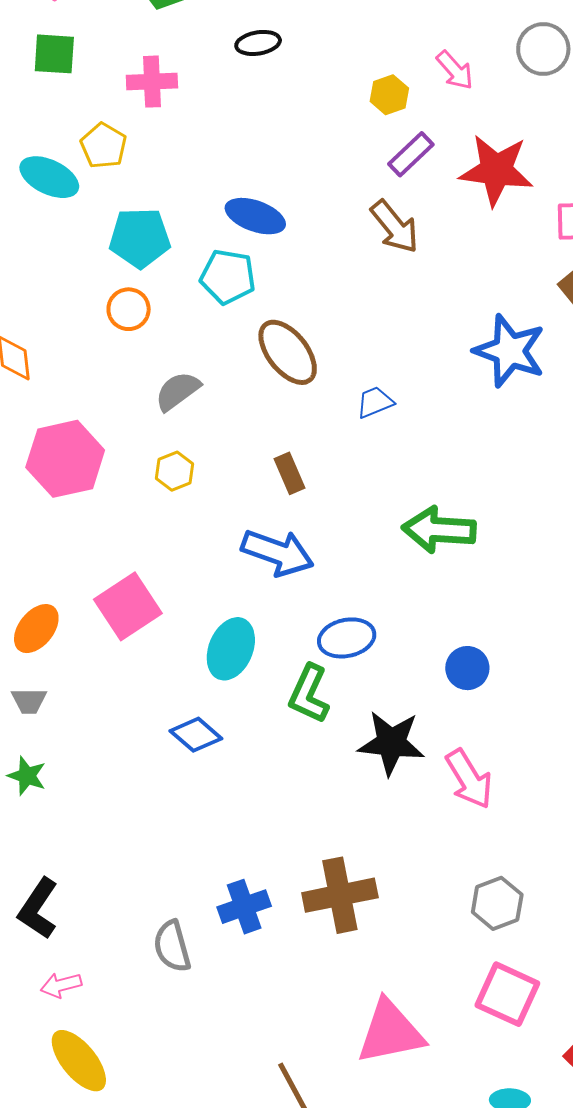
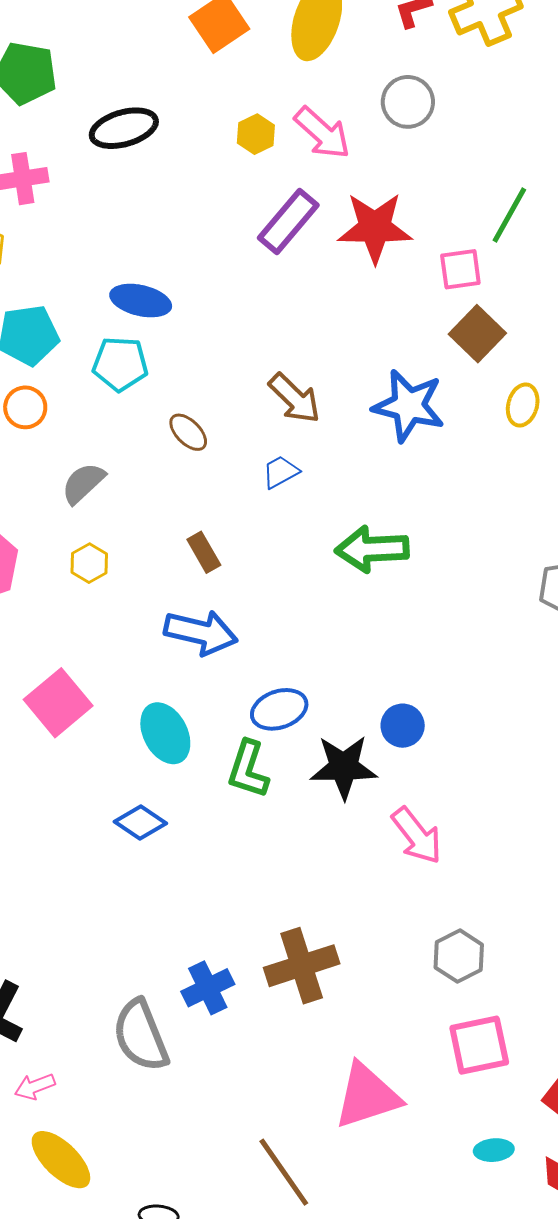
black ellipse: (258, 43) -> (124, 128), size x1.5
pink arrow: (455, 70) -> (322, 133), size x1.4
yellow hexagon: (389, 95) -> (256, 134), moved
purple rectangle: (411, 154) -> (288, 221), size x1.4
brown arrow: (395, 227) -> (295, 398), moved
brown ellipse: (288, 352) -> (188, 432), size x0.6
green arrow: (439, 530) -> (372, 549), moved
cyan ellipse: (231, 649) -> (165, 733), turned -44
black star: (391, 743) -> (344, 767), moved
gray semicircle: (172, 946) -> (141, 1035), size x1.4
pink square: (507, 994) -> (479, 1045), turned -30

